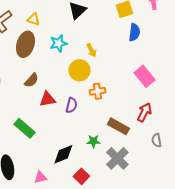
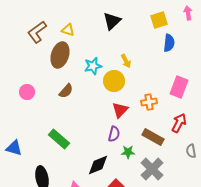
cyan star: (58, 43) -> (93, 66), moved
pink rectangle: (144, 76) -> (179, 87), turned 60
orange cross: (97, 91) -> (149, 102), moved
red triangle: (47, 99) -> (120, 110), moved, turned -36
purple semicircle: (71, 105) -> (114, 134), moved

